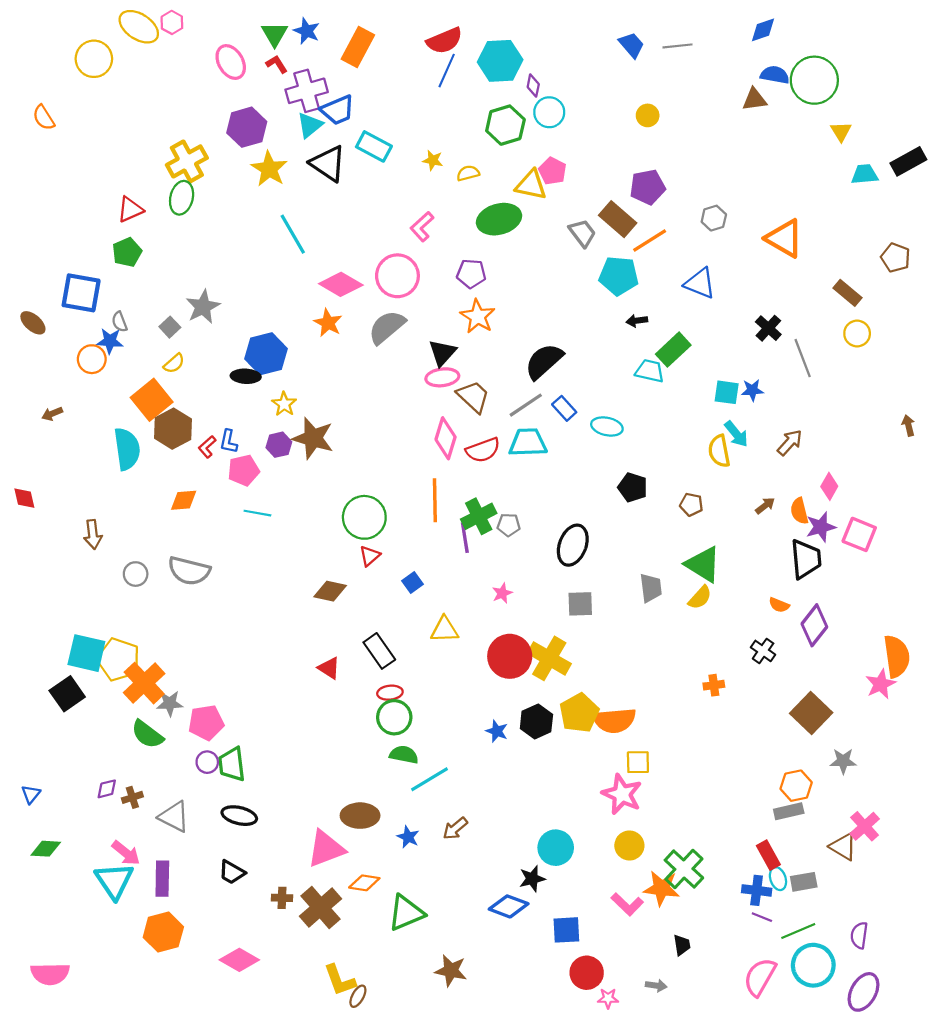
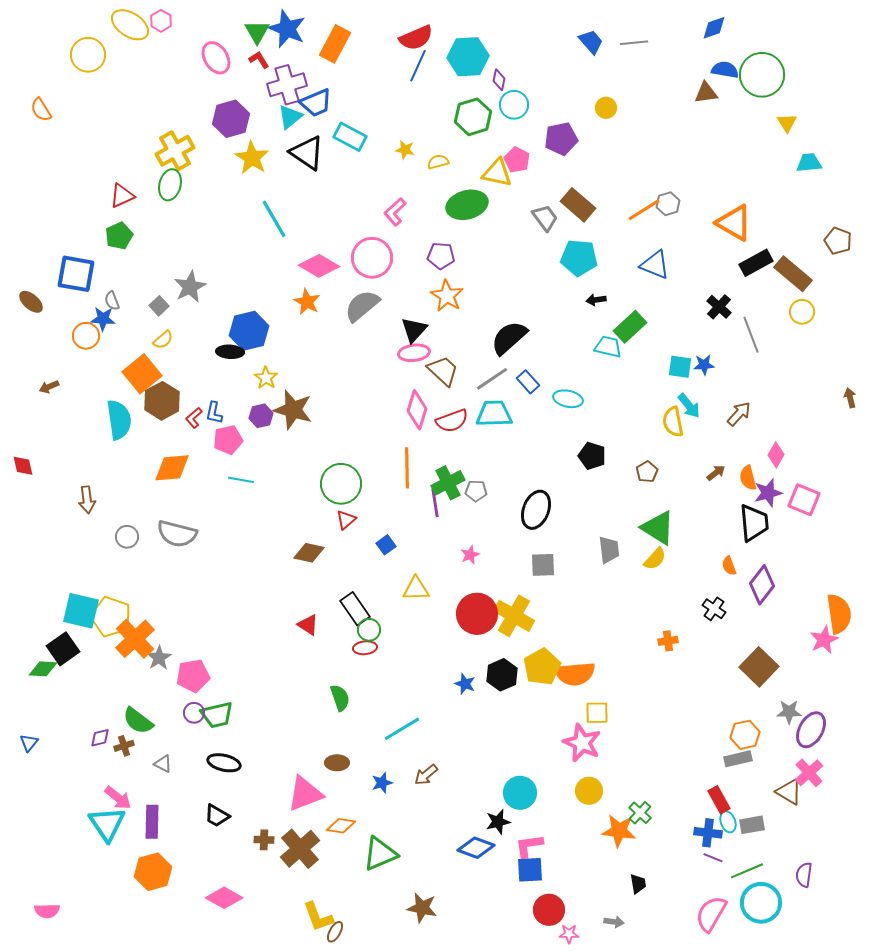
blue star: (307, 31) -> (287, 29), size x1.5
black rectangle: (908, 161) -> (756, 263), moved
purple pentagon: (648, 187) -> (561, 139), moved
orange line: (650, 241) -> (644, 210), moved
brown rectangle: (847, 293) -> (793, 274), size x1.4
orange diamond: (184, 500) -> (172, 468), size x1.4
brown pentagon: (691, 505) -> (647, 472), turned 30
orange semicircle: (779, 605) -> (729, 566), turned 48
gray star: (170, 703) -> (159, 658), turned -30
green circle: (394, 717) -> (369, 630), moved, size x0.7
green semicircle: (147, 734) -> (138, 721), moved
green semicircle: (404, 755) -> (340, 698), moved, turned 60
green trapezoid: (232, 764) -> (217, 715), turned -96
brown ellipse: (360, 816) -> (337, 763), size x0.7
gray triangle: (174, 817) -> (163, 764), size x0.6
blue star: (408, 837) -> (382, 783), turned 30
green diamond: (46, 849) -> (43, 669), moved
green cross: (684, 869) -> (640, 813), size x0.6
pink L-shape: (627, 904) -> (529, 846), moved, turned 128
pink semicircle: (50, 974) -> (47, 911), size x0.7
purple ellipse: (863, 992) -> (811, 730), moved

